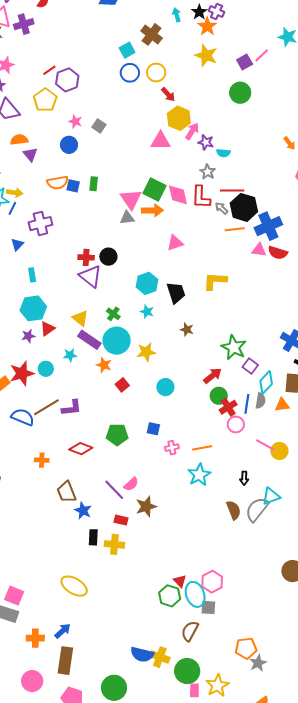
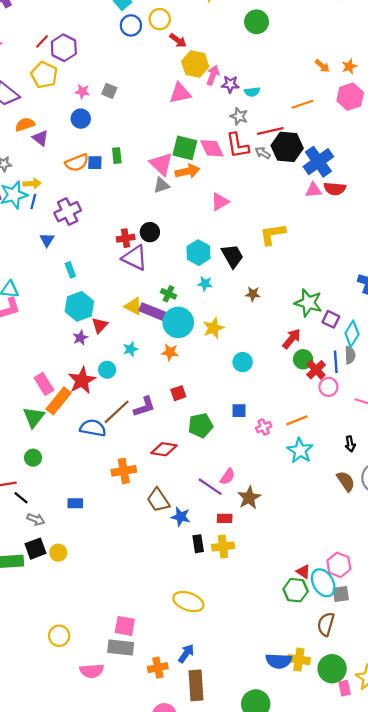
orange line: (235, 229) -> (302, 104), moved
purple rectangle: (89, 340) -> (153, 312), moved
red square: (122, 385) -> (178, 393), moved, turned 32
orange cross: (42, 460) -> (124, 471), size x1.5

